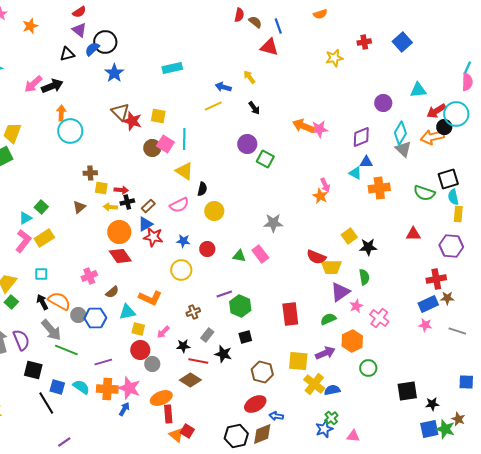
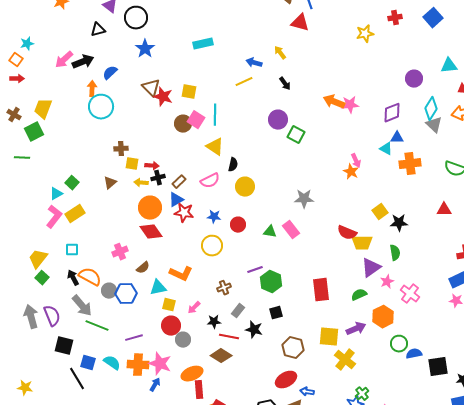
blue semicircle: (92, 49) -> (110, 73), moved
blue semicircle: (332, 390) -> (414, 354), moved

